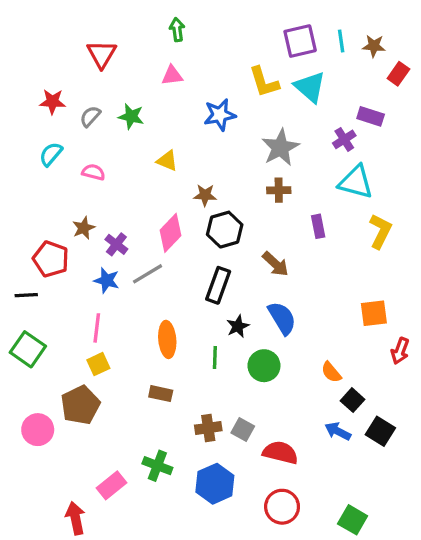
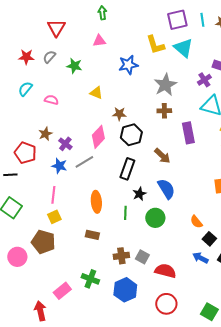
gray semicircle: (90, 116) -> (49, 57), moved
purple rectangle: (318, 226) -> (188, 133), size x1.5
brown pentagon: (80, 405) -> (43, 242), turned -30

